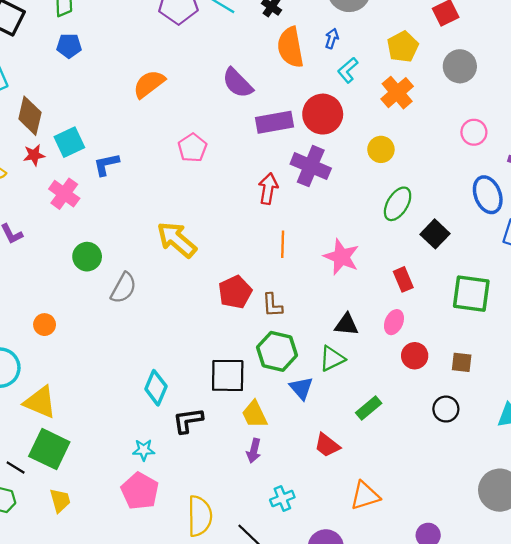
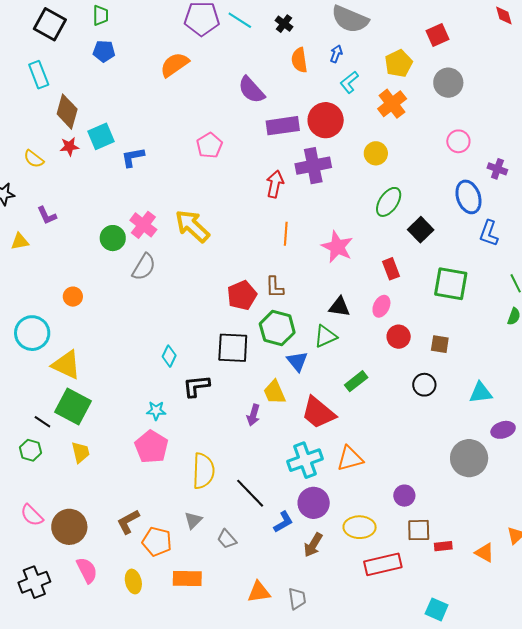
orange semicircle: (290, 47) -> (299, 60), size x0.7
orange semicircle: (149, 84) -> (174, 65), moved
purple cross: (311, 166) -> (313, 166), turned -36
pink cross: (64, 194) -> (143, 225), moved
red pentagon: (235, 292) -> (242, 295), moved
cyan diamond: (156, 388) -> (169, 356), size x0.7
yellow trapezoid: (254, 414) -> (275, 392), moved
red trapezoid: (327, 445) -> (318, 413), size x1.5
cyan cross: (282, 498) -> (305, 460), moved, size x1.6

